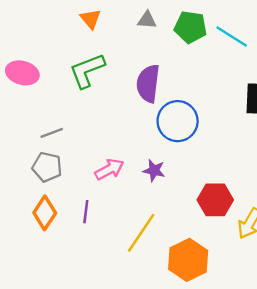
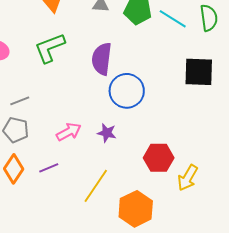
purple line: (86, 212) -> (49, 168), turned 60

